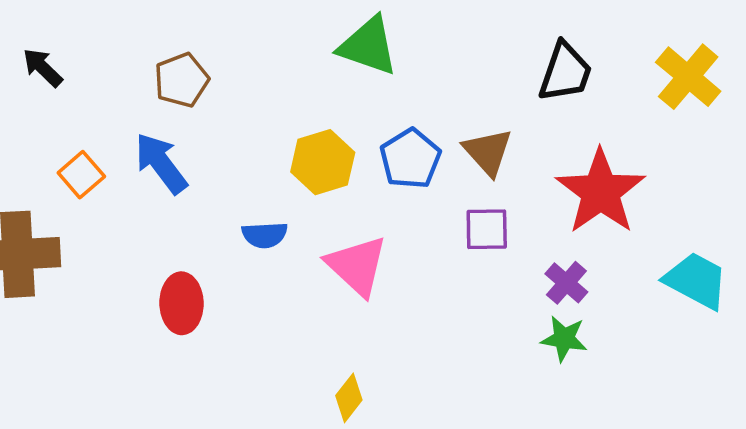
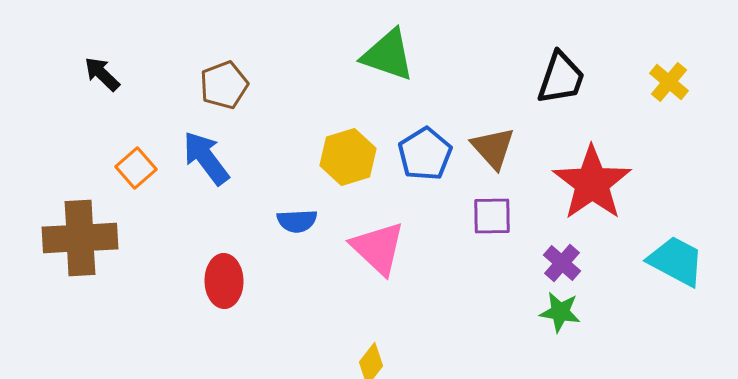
yellow cross: (688, 77) -> (669, 82), size x0.7

